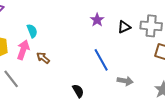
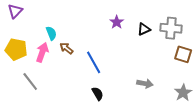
brown arrow: (43, 58) -> (66, 48), moved
blue line: (101, 60) -> (94, 62), moved

